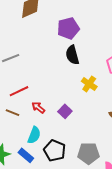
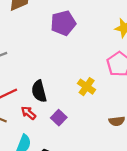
black semicircle: (72, 55) -> (39, 91), moved

